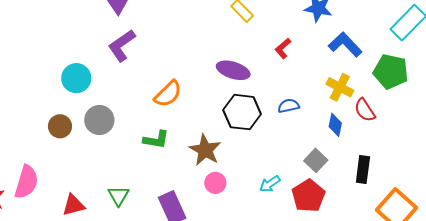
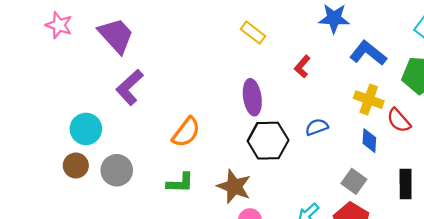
purple ellipse: (233, 70) -> (252, 97), turned 72
brown circle: (60, 126) -> (76, 165), moved

